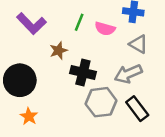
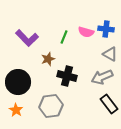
pink semicircle: (105, 29) -> (86, 32), moved
gray hexagon: (101, 102) -> (51, 106), moved
orange star: (29, 116) -> (16, 110), moved

